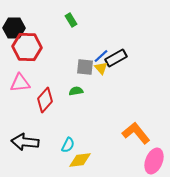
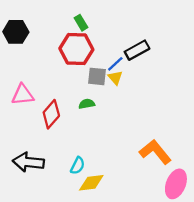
red hexagon: (27, 47) -> (76, 49), moved
black rectangle: (116, 58) -> (137, 50), moved

